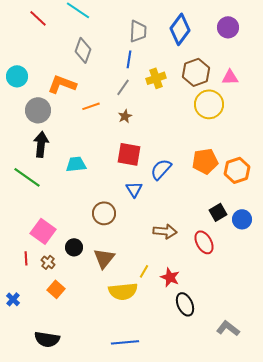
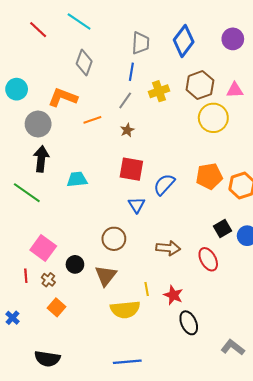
brown circle: (104, 213) -> (114, 239), moved
yellow line: (144, 271) -> (147, 289), turned -40

